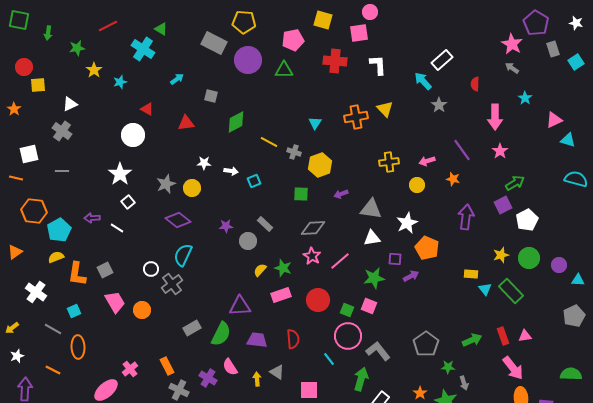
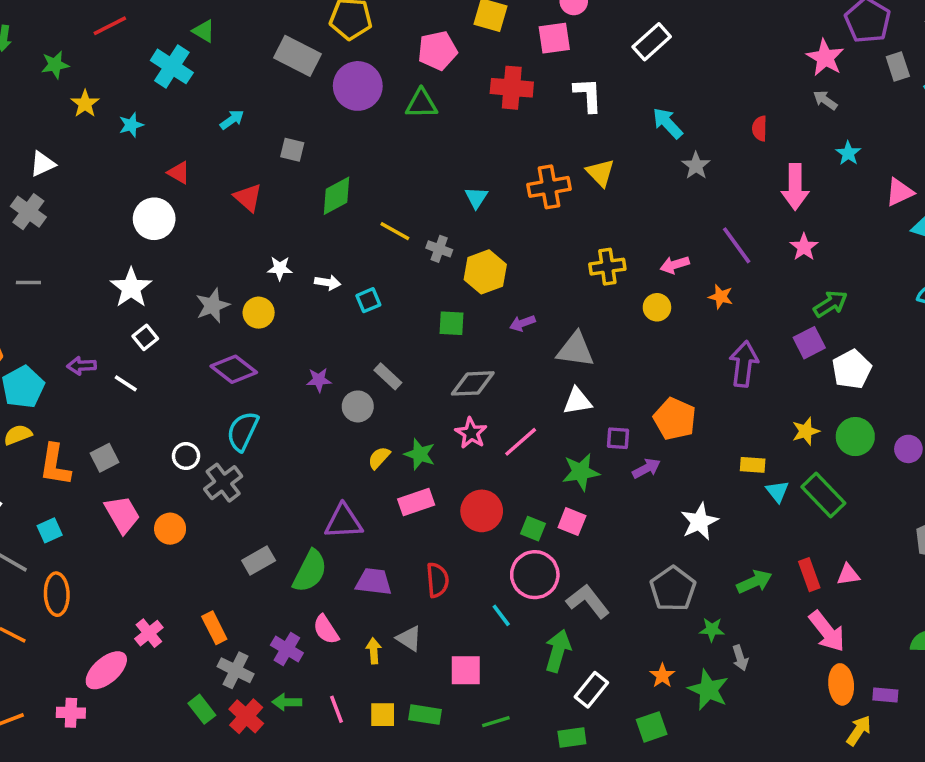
white rectangle: (442, 60) -> (652, 42), moved
red triangle: (186, 123) -> (248, 198), turned 48
white star: (407, 223) -> (699, 522), moved

